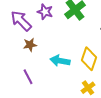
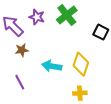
yellow cross: (88, 88) -> (80, 93), turned 32

